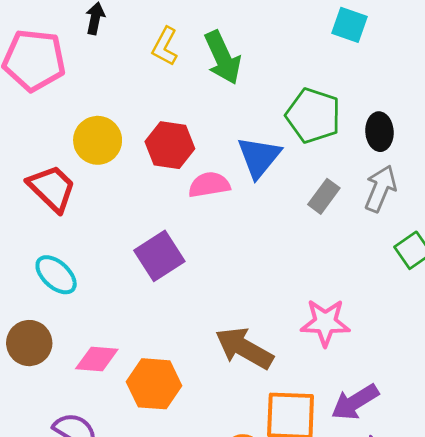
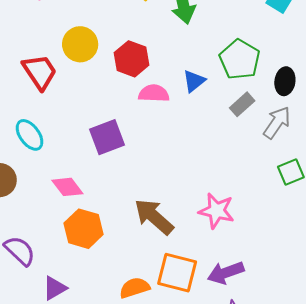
blue triangle: (259, 157) -> (194, 81), size x0.7
gray rectangle: (324, 196) -> (242, 104), moved
pink diamond: (97, 359) -> (67, 187), moved, turned 36

